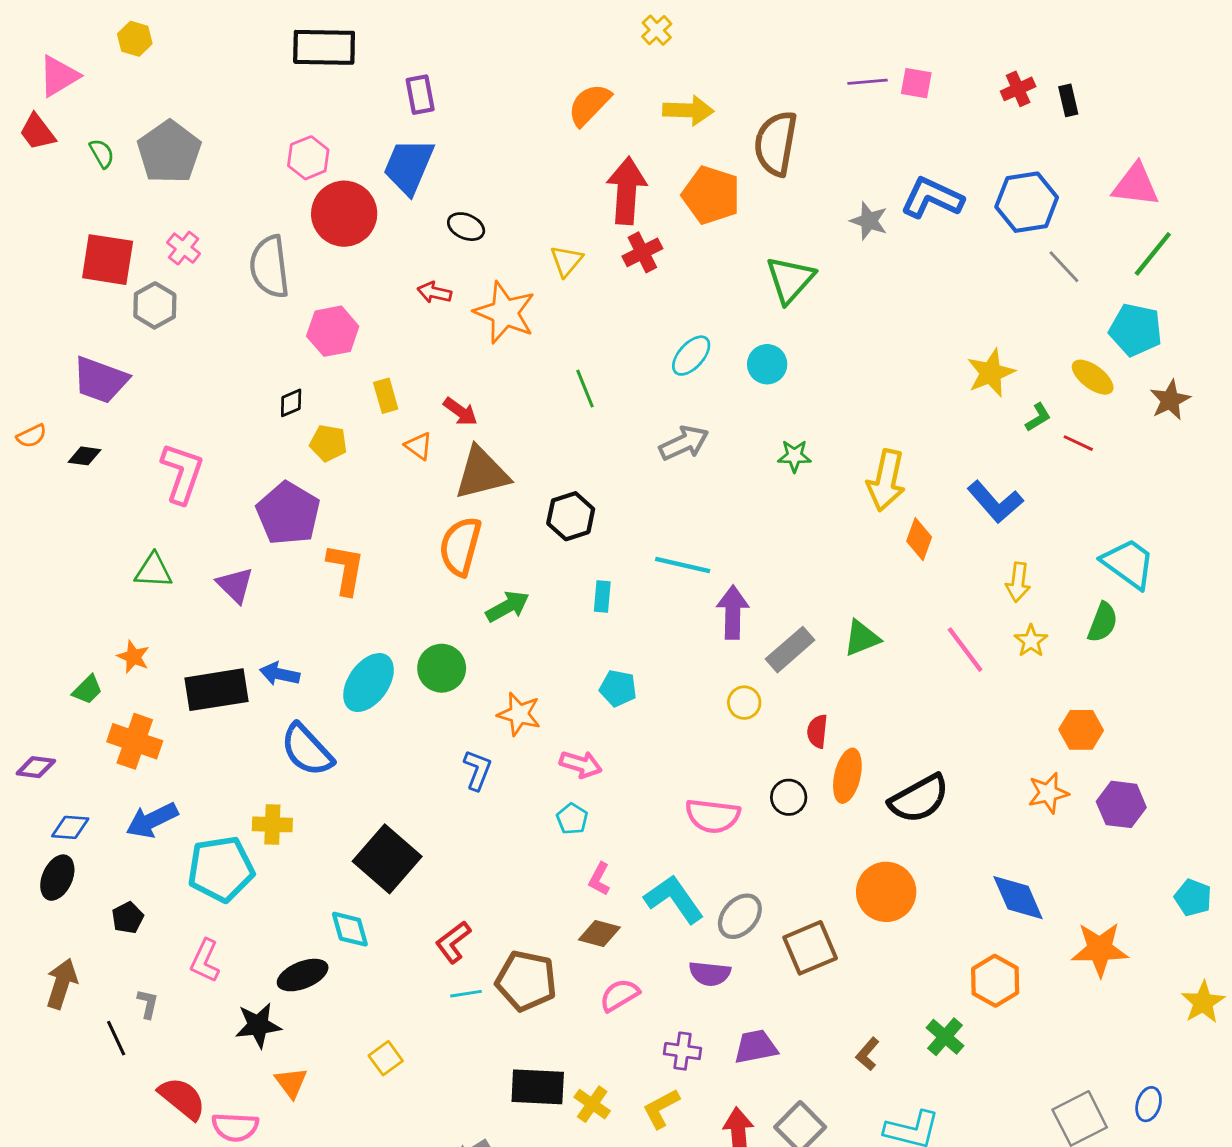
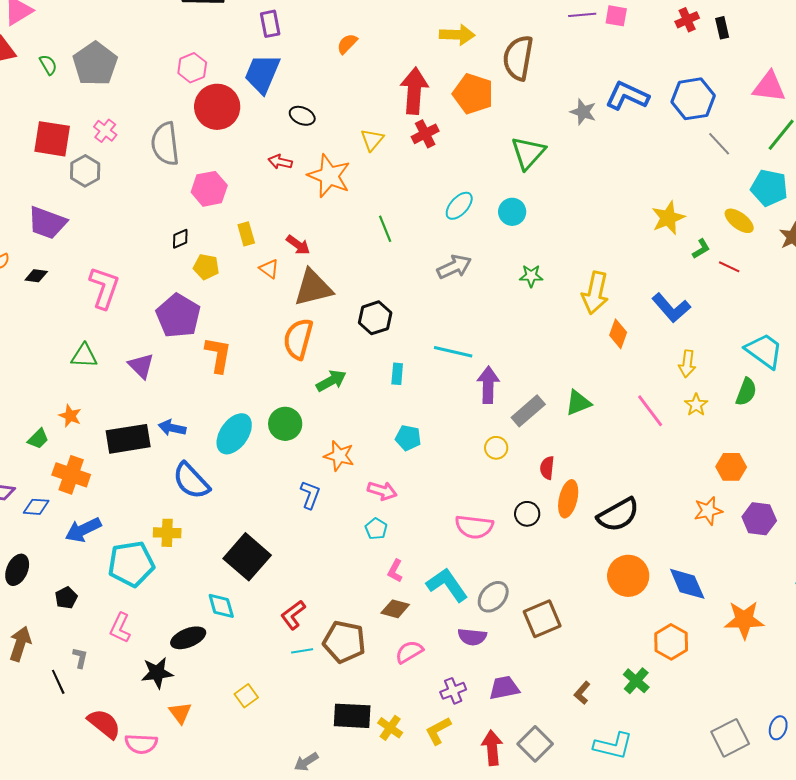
orange semicircle: (589, 105) -> (347, 44), moved, size x0.7
blue diamond: (70, 827) -> (36, 507), moved
orange circle: (886, 892) -> (628, 576), moved
purple cross: (683, 1051) -> (453, 691), turned -30

